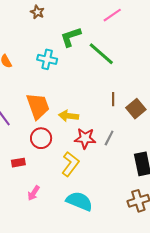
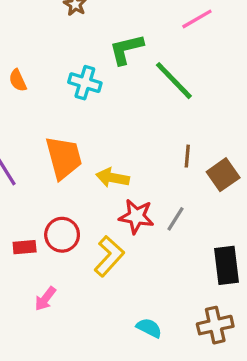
red circle: (41, 138) -> (62, 235), moved
cyan semicircle: (79, 201) -> (149, 328), moved, size x0.6

